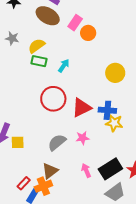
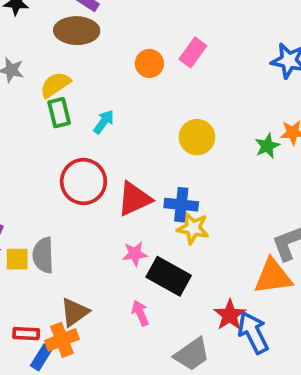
brown ellipse: (48, 16) -> (77, 31), turned -30
pink rectangle: (75, 23) -> (193, 52), moved
green rectangle: (39, 61) -> (59, 113), turned 63
gray semicircle: (57, 142) -> (43, 255), moved, turned -54
black rectangle: (110, 169) -> (169, 276), moved, turned 60
red rectangle: (24, 183) -> (26, 334), turned 48

